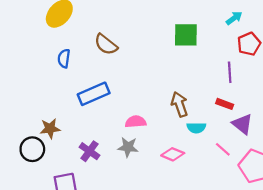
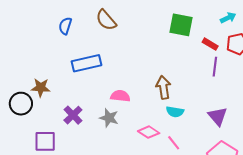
red rectangle: (225, 104) -> (210, 44), moved
pink line: (223, 149) -> (174, 143), moved

